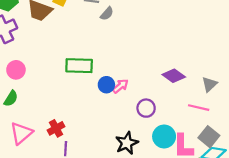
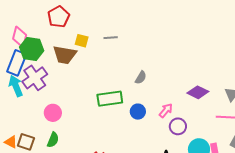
gray semicircle: (107, 14) -> (141, 78), moved
pink arrow: (120, 86) -> (166, 110), moved

